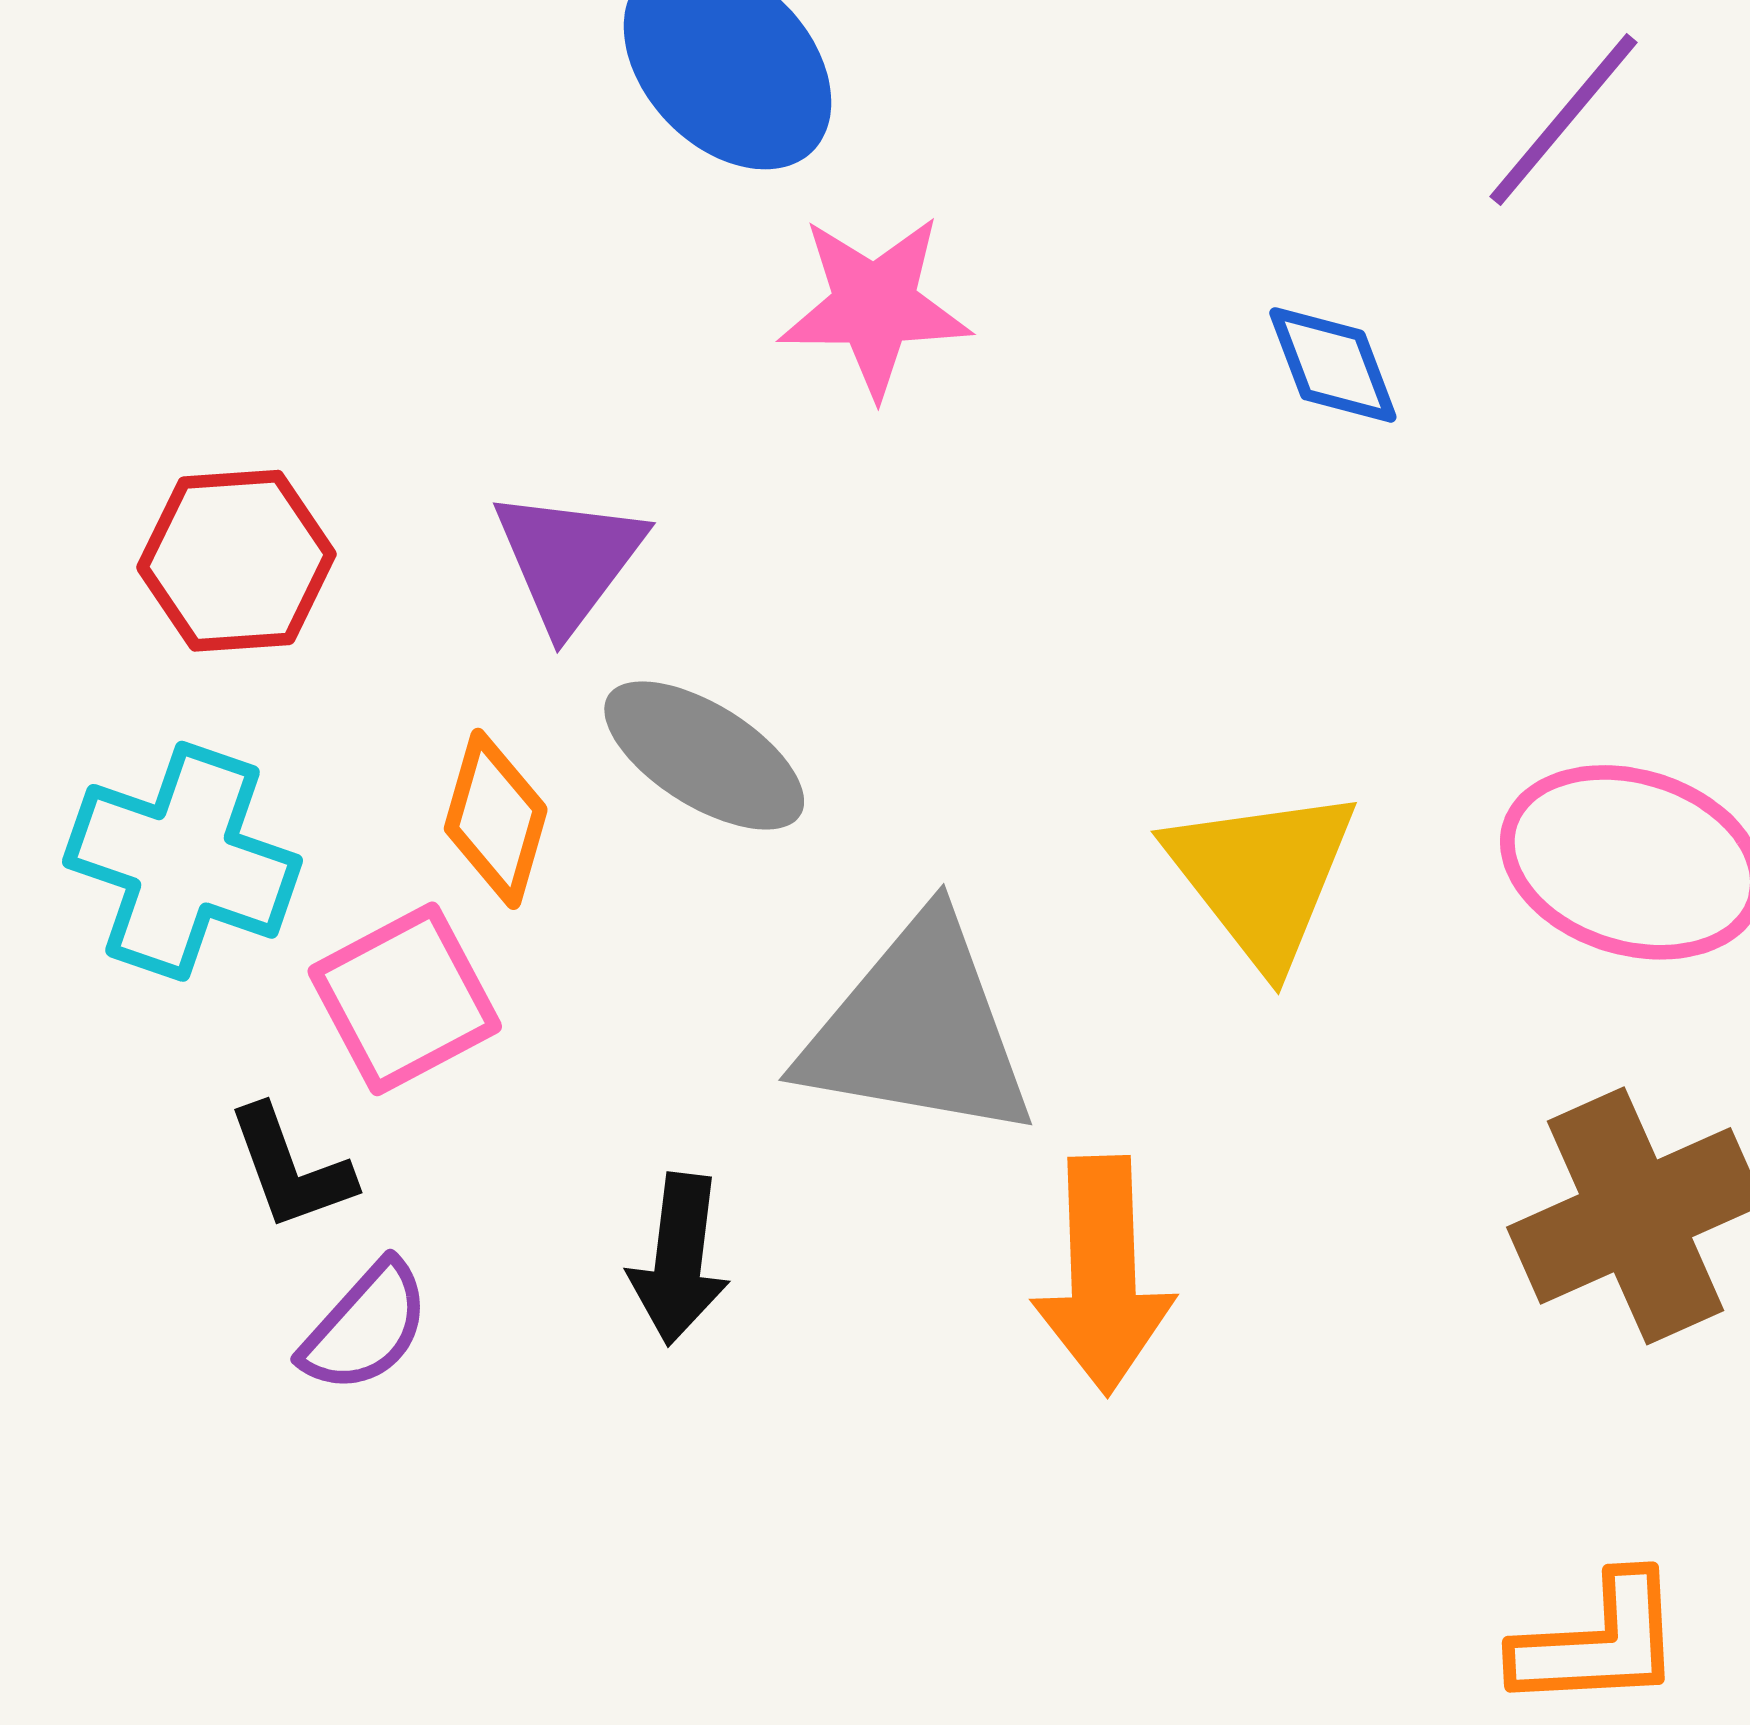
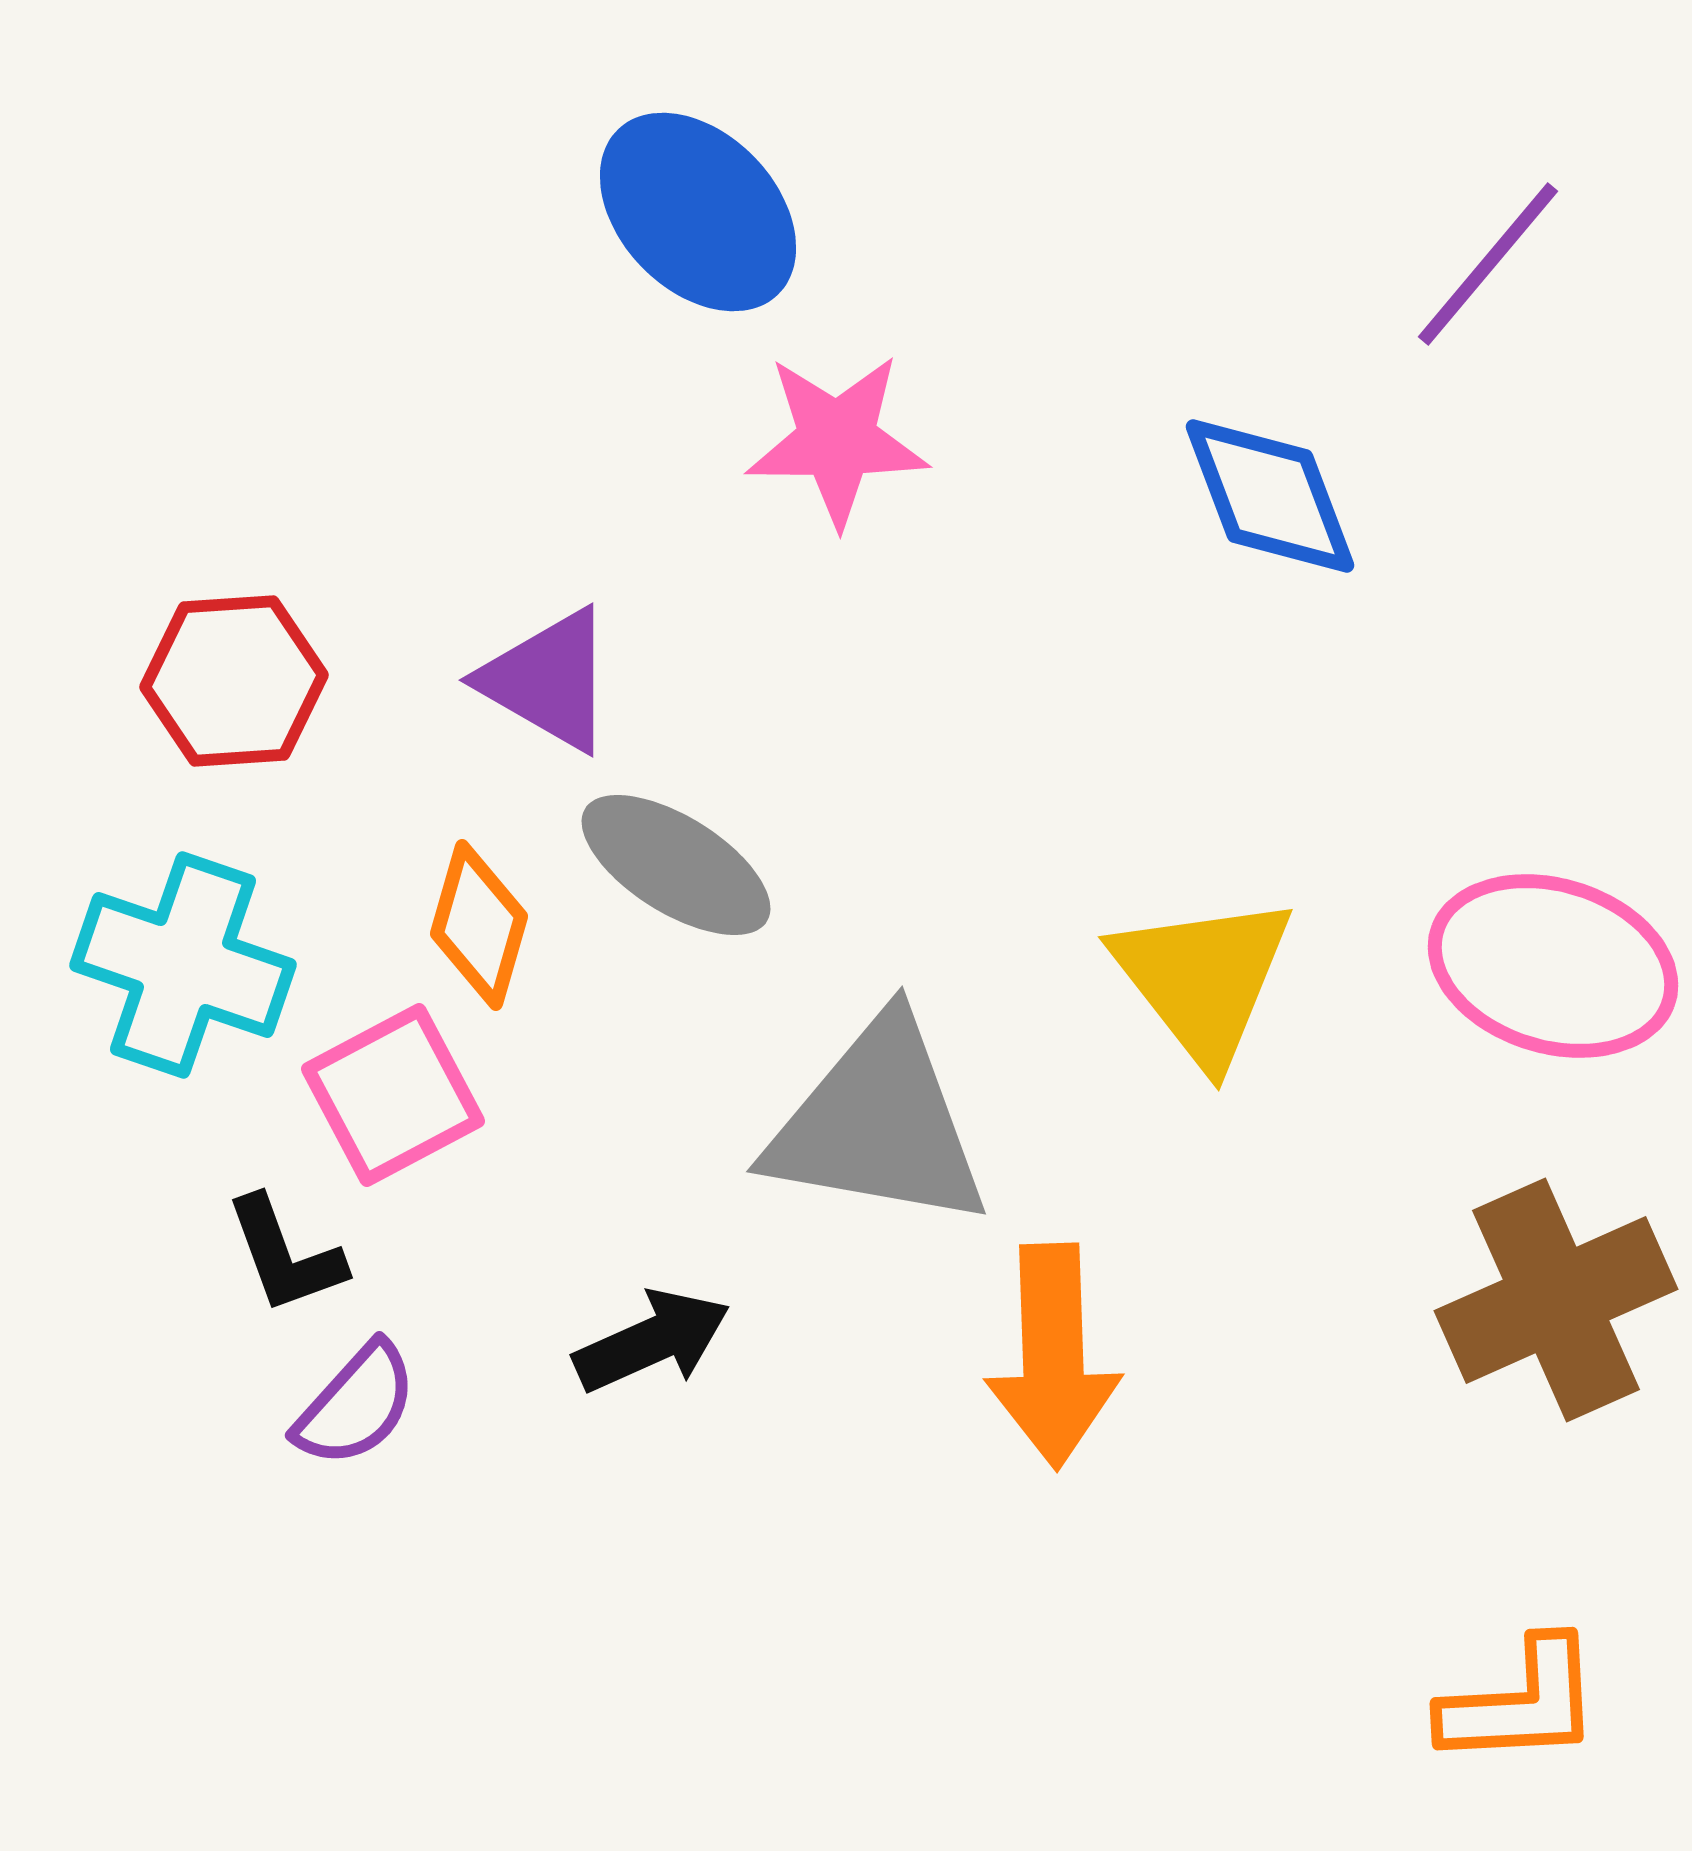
blue diamond: (1333, 365) -> (1270, 496), size x1.4
purple triangle: (569, 560) -> (548, 680), turned -37
black arrow: (679, 1259) -> (652, 1341), turned -121

